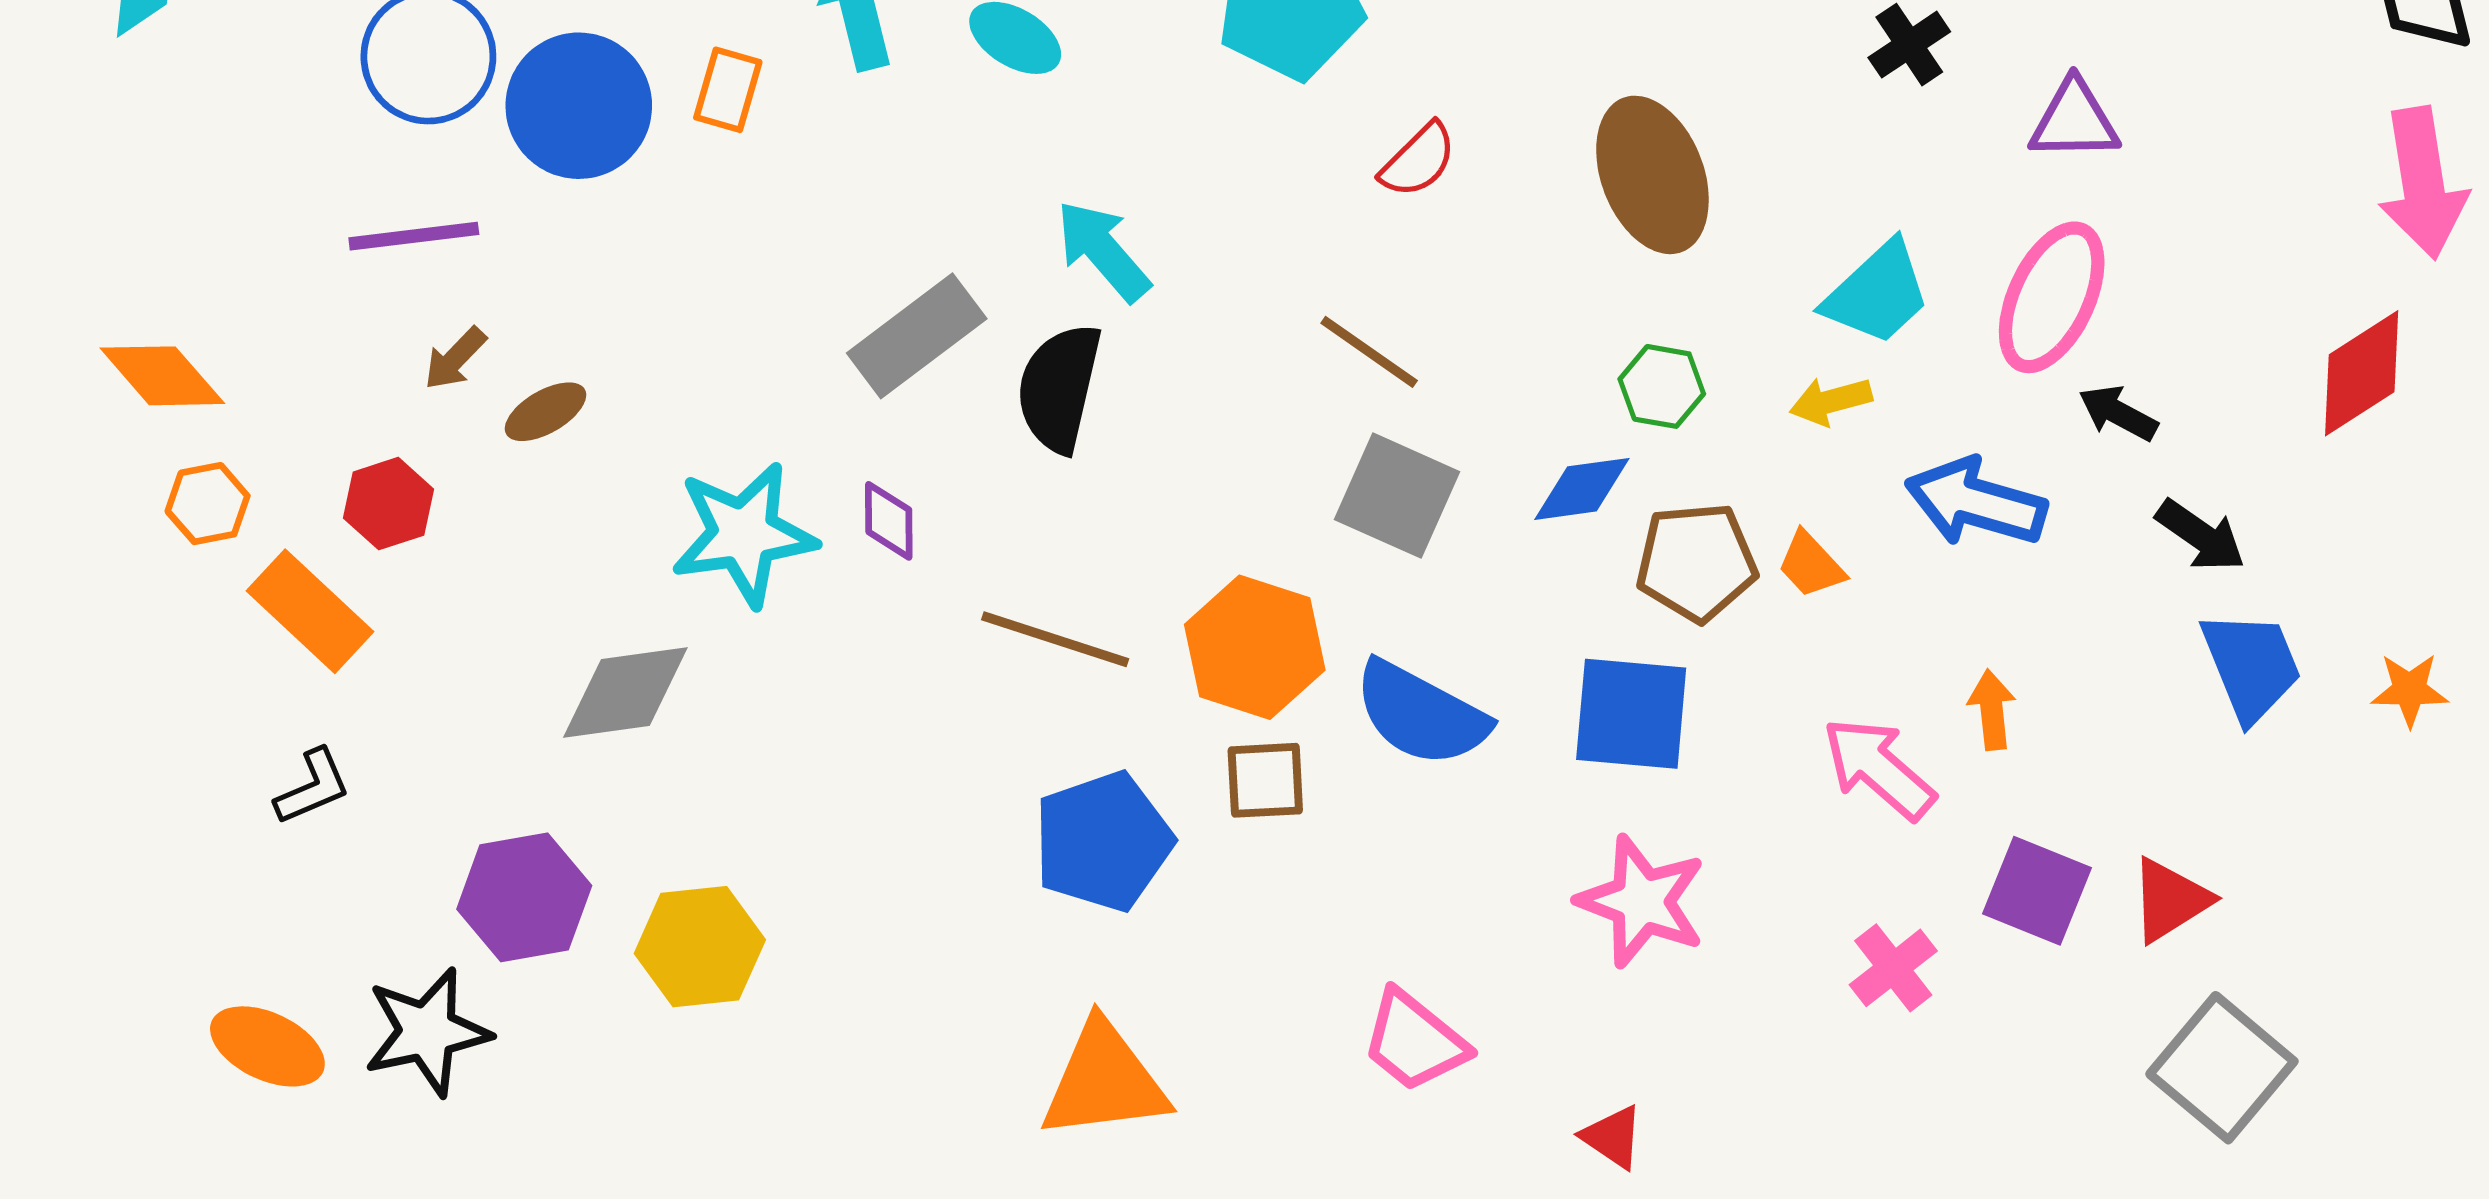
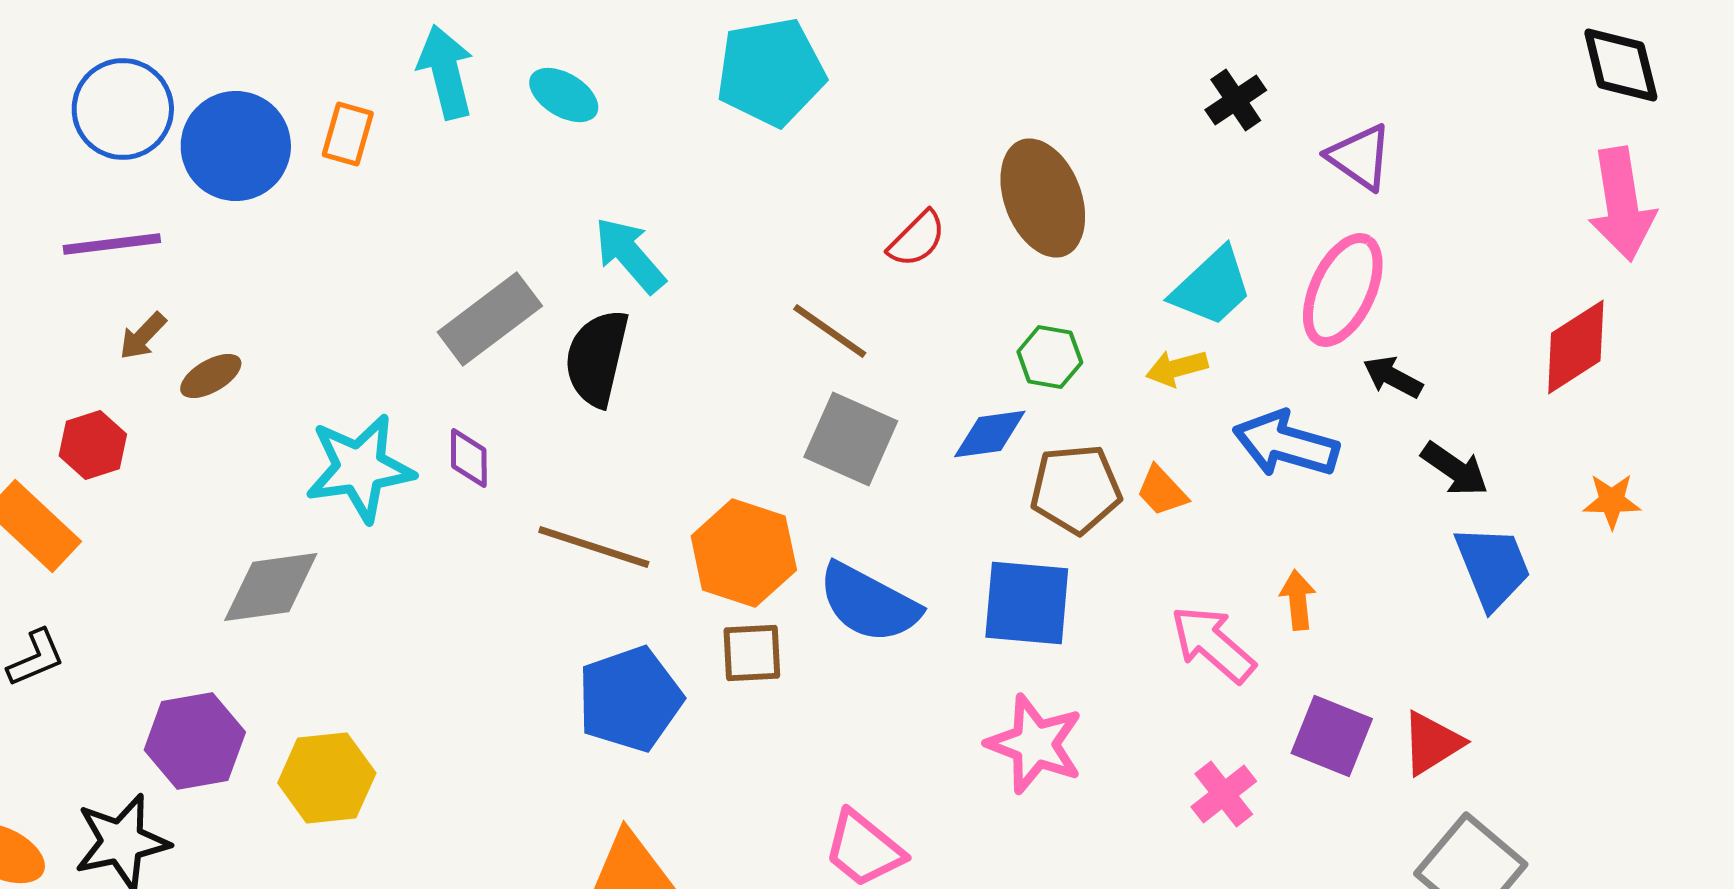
purple triangle: (2074, 120) -> (1360, 157), turned 36
red semicircle: (1418, 160) -> (917, 239), moved
orange star: (2410, 690) -> (1612, 501), moved

